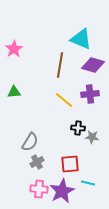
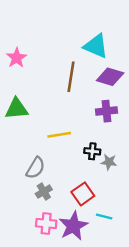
green triangle: (14, 92) -> (17, 109), size x1.5
yellow line: (64, 100) -> (59, 135), moved, turned -48
red square: (70, 164) -> (83, 194), turned -30

